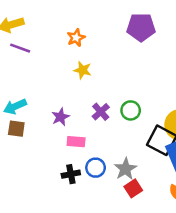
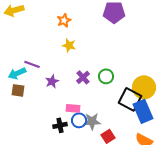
purple line: (20, 48) -> (32, 64), moved
pink rectangle: (76, 142) -> (73, 108), moved
gray star: (125, 169) -> (92, 121), moved, turned 30

